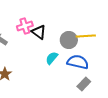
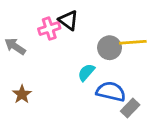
black triangle: (39, 32) -> (68, 20), moved
blue semicircle: (78, 62) -> (111, 92), moved

